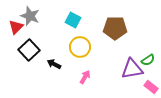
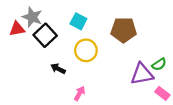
red triangle: (16, 27) -> (17, 29), turned 35
black square: (29, 50) -> (45, 35), moved
pink arrow: (85, 77) -> (80, 93), moved

